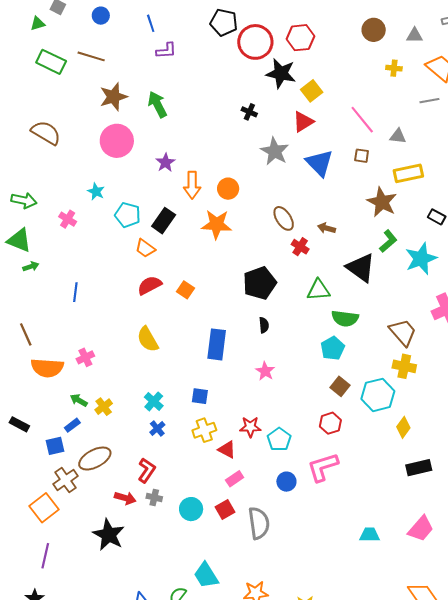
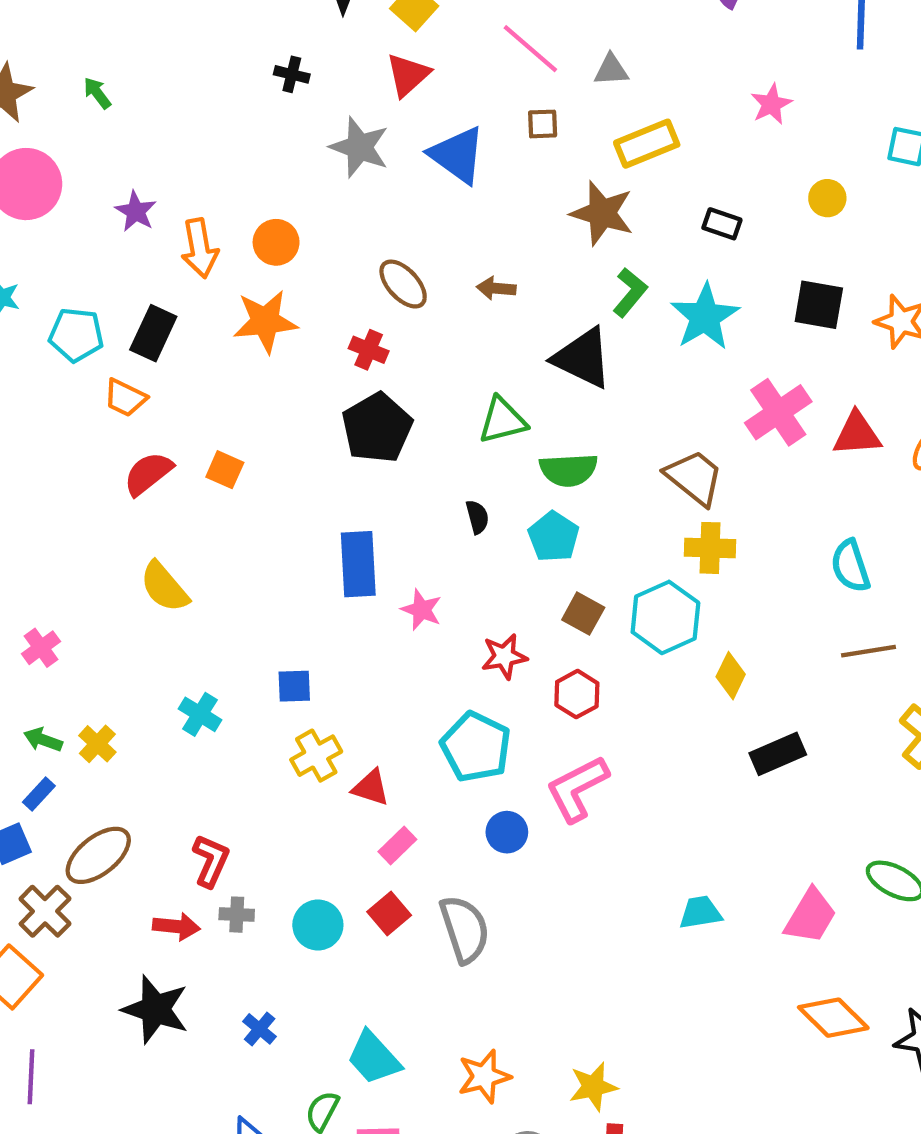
green arrow: (157, 104) -> (97, 93), size x0.6
red cross: (300, 247) -> (369, 350), moved
black semicircle: (264, 325) -> (477, 517), moved
blue rectangle: (217, 344) -> (358, 564), moved
red star: (250, 427) -> (504, 656), moved
blue cross: (157, 428) -> (260, 1029), moved
cyan pentagon: (279, 439) -> (476, 747), size x1.4
pink trapezoid: (421, 529) -> (810, 916), moved

